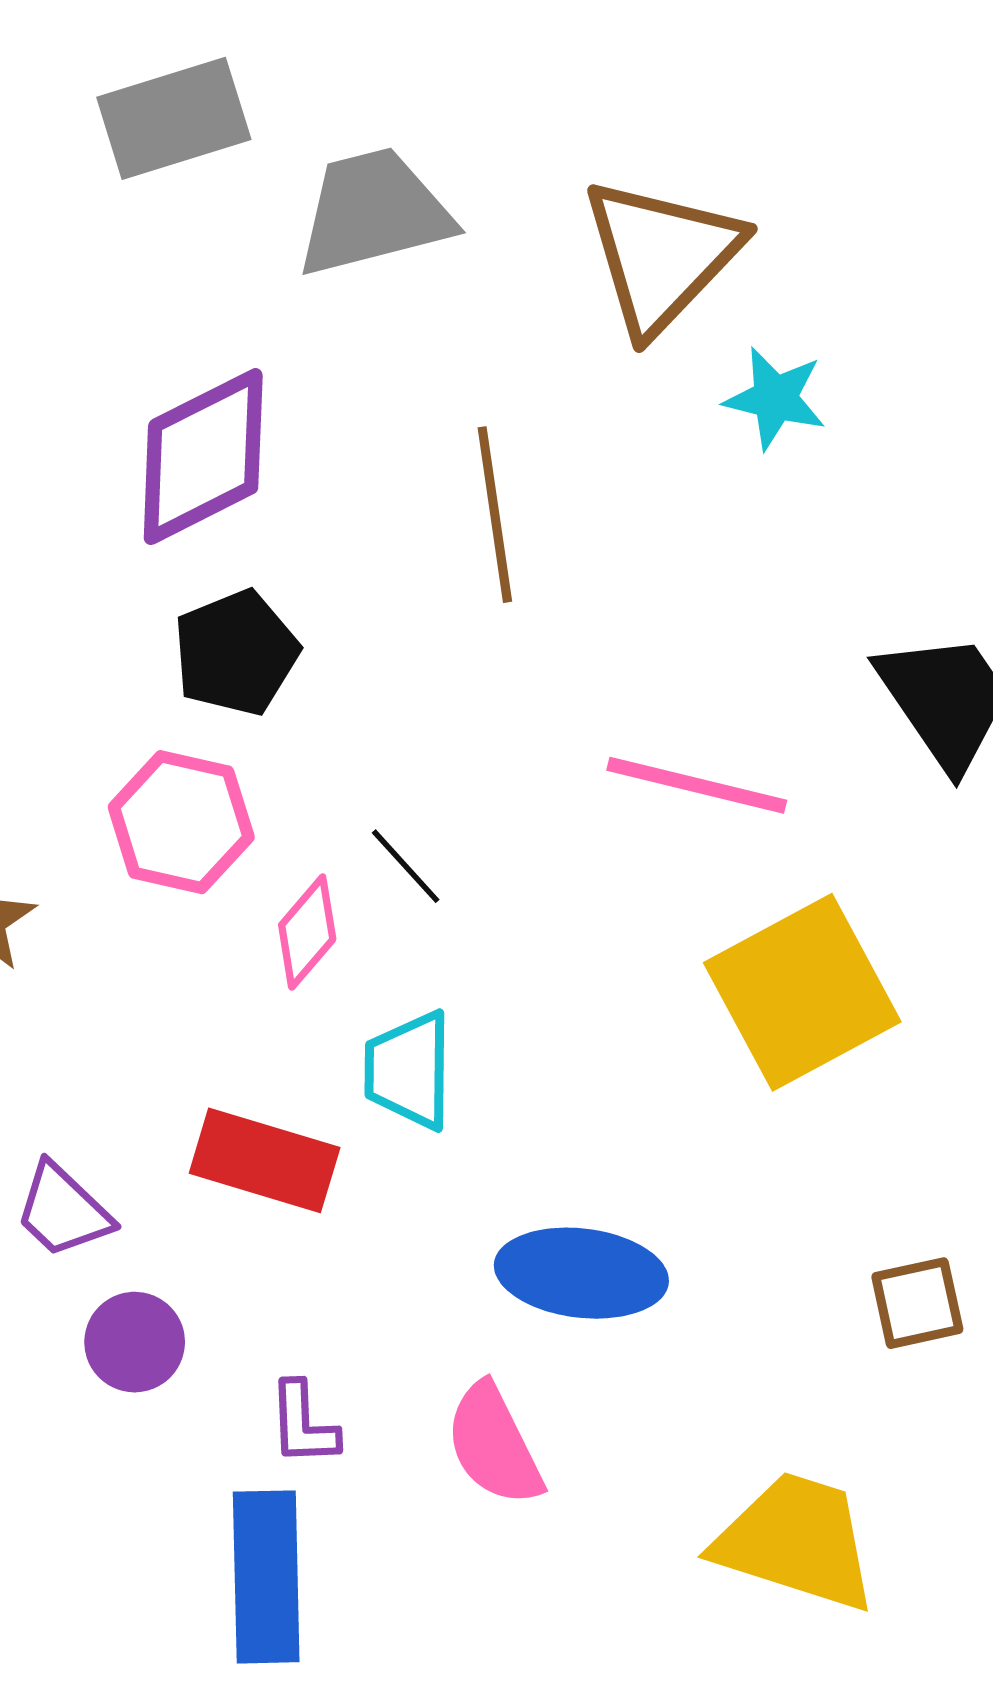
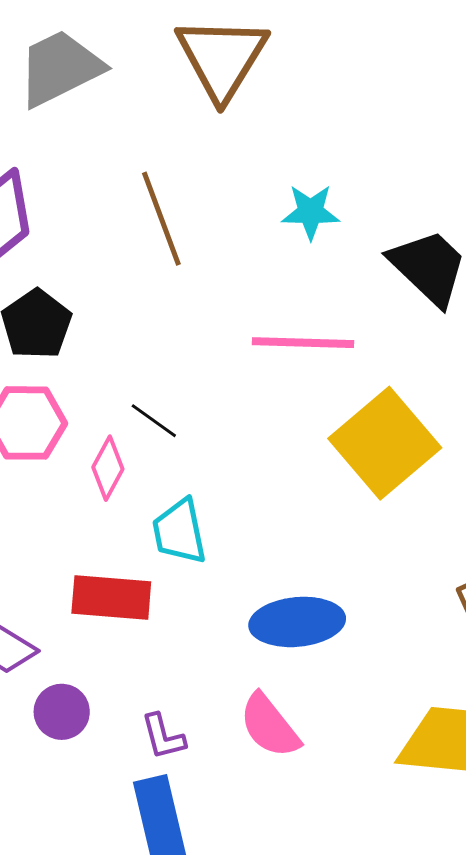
cyan star: (775, 398) -> (311, 212), moved

